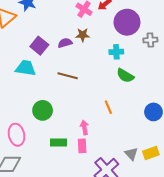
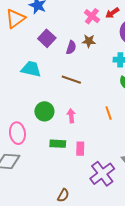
purple semicircle: (65, 43) -> (71, 47), turned 120
purple square: (39, 46) -> (47, 38), moved
pink arrow: (84, 127) -> (71, 116), moved

